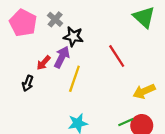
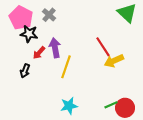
black star: (73, 37) -> (29, 34), moved
purple arrow: (62, 57) -> (55, 48), turned -36
yellow arrow: (144, 91) -> (114, 61), moved

